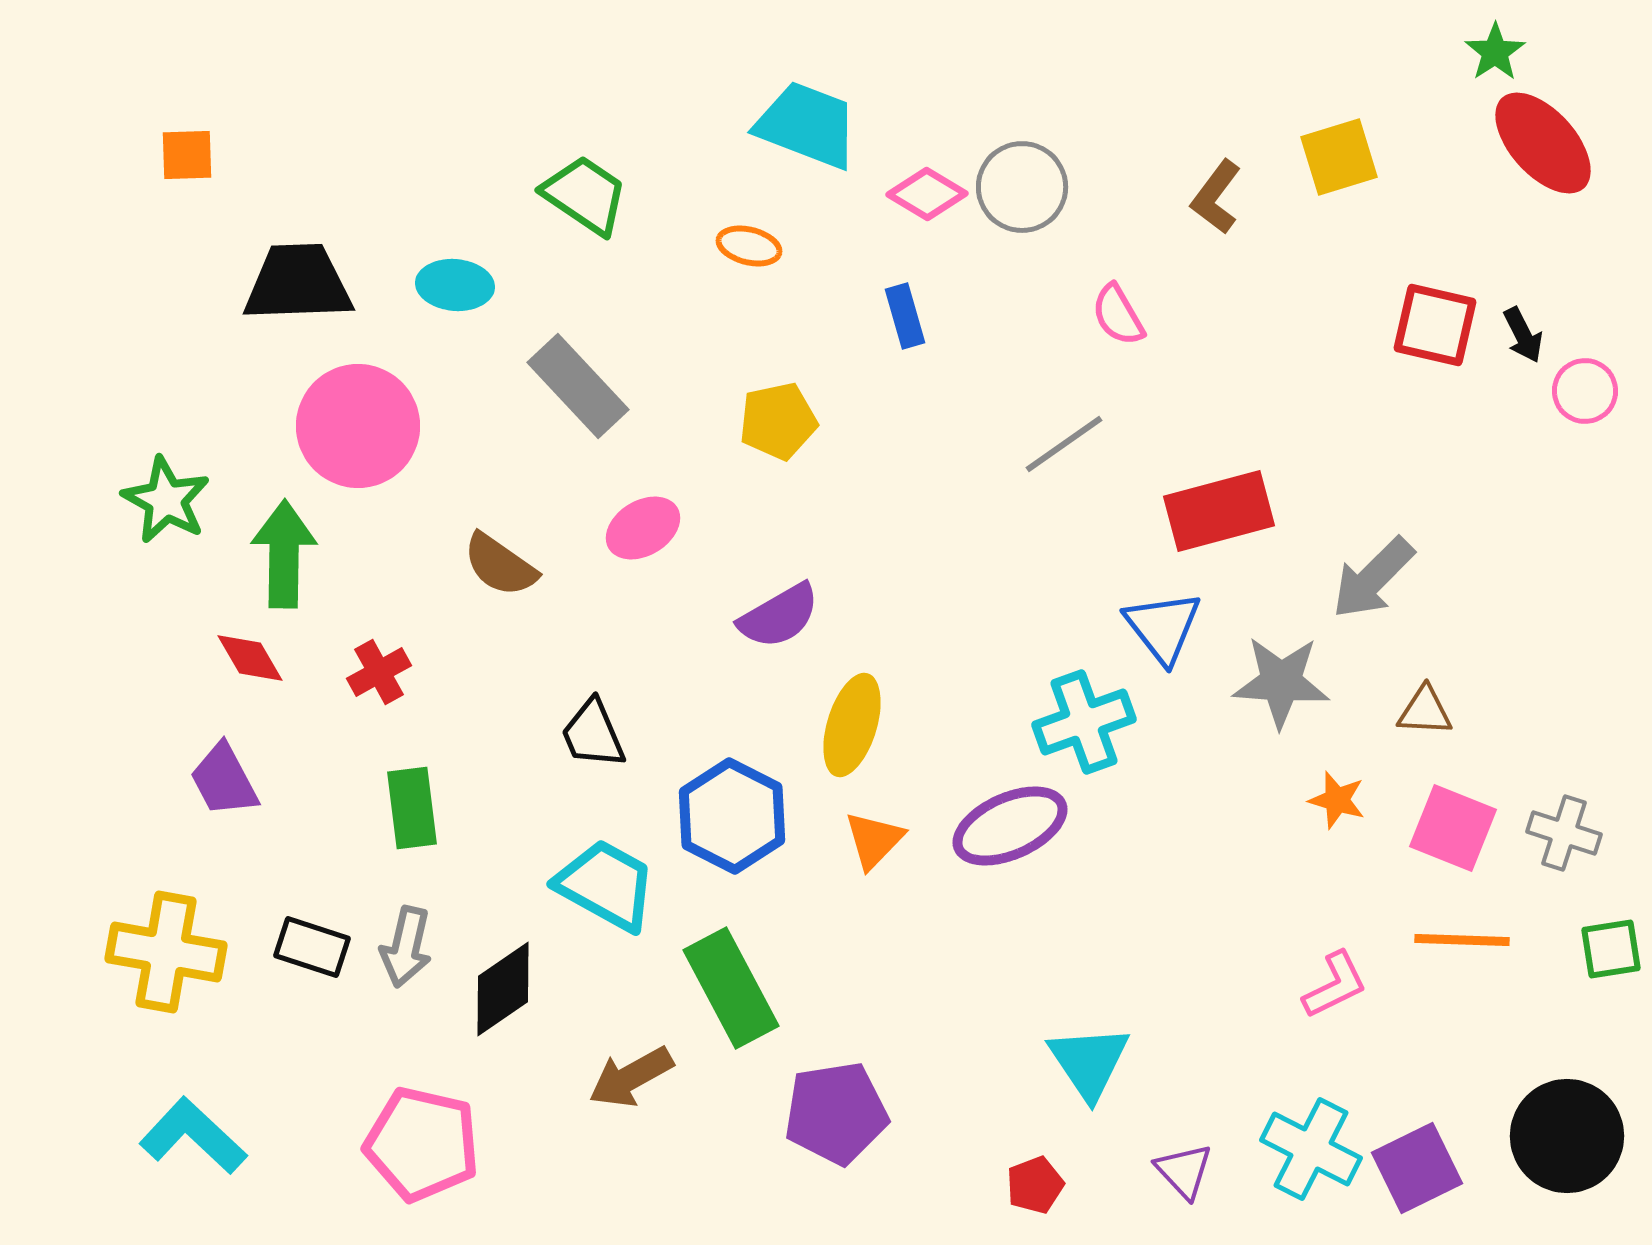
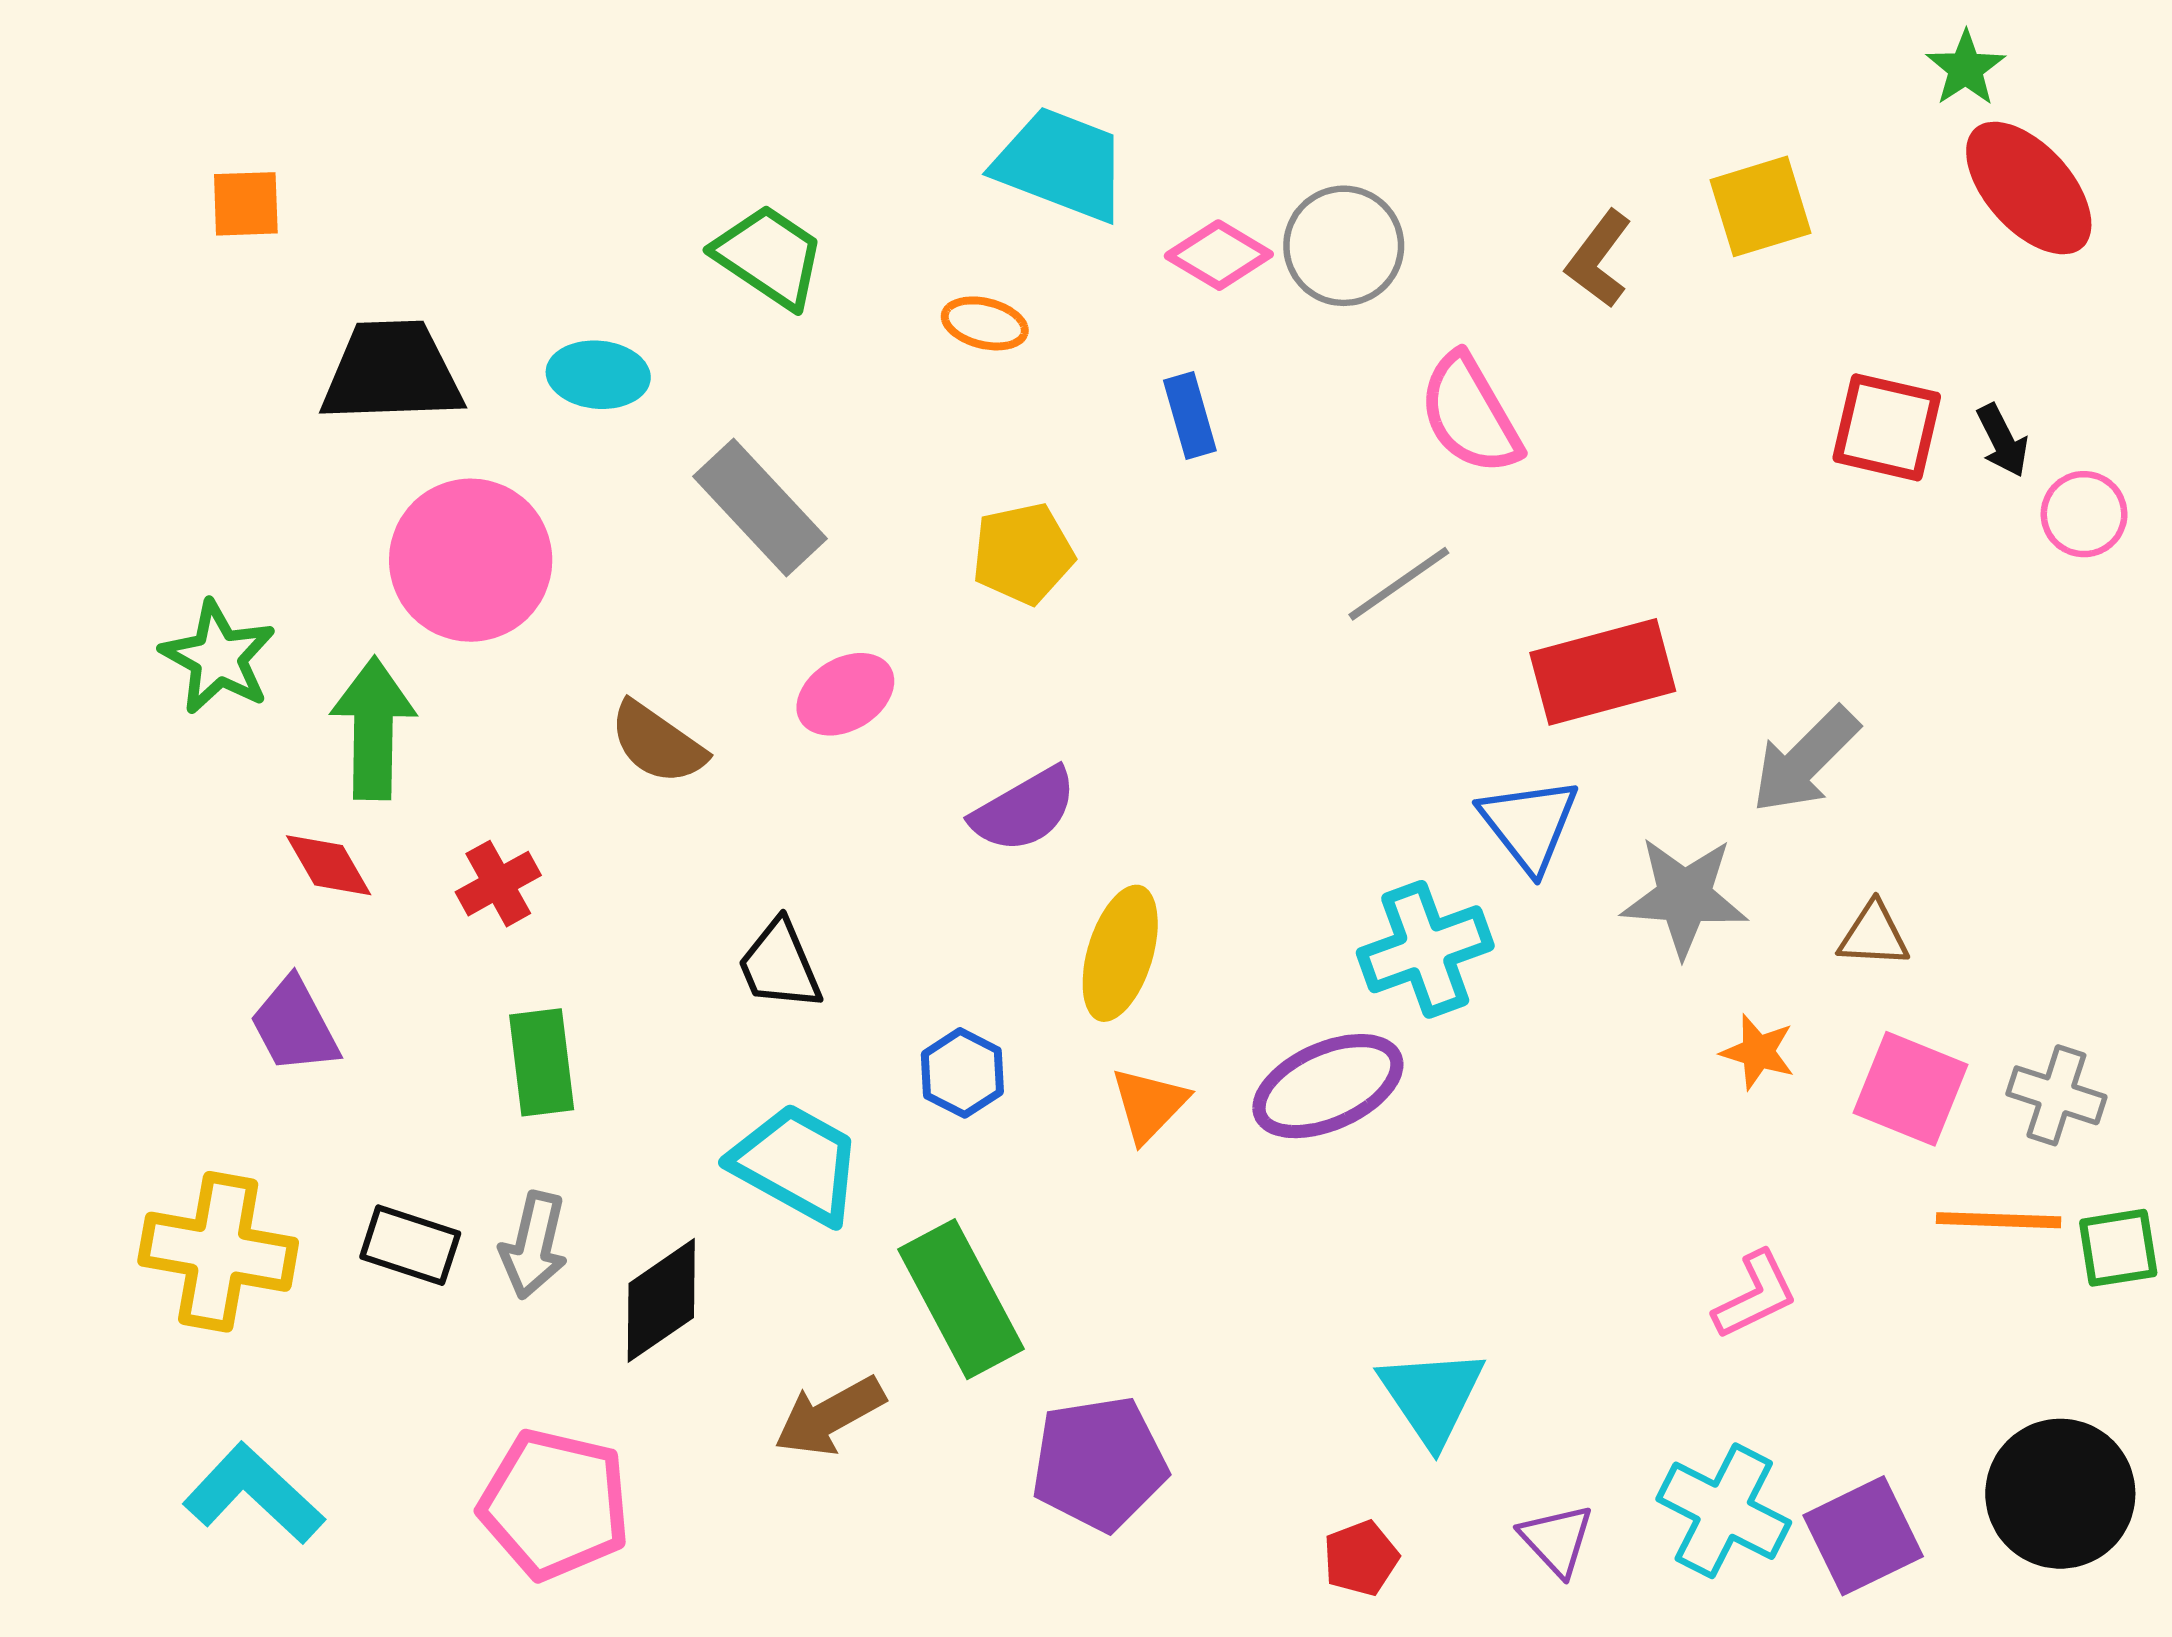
pink semicircle: (1118, 315) -> (1470, 414), size x1.5
blue hexagon: (732, 816) -> (962, 1073), size x0.6
orange line: (1462, 940) -> (1999, 1220), moved

